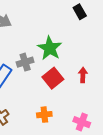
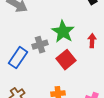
red arrow: (83, 75) -> (92, 41), moved

